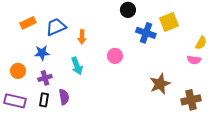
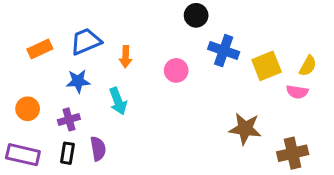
yellow square: (169, 22) -> (267, 66), moved
orange rectangle: (28, 23) -> (40, 49), moved
blue star: (42, 53) -> (78, 81), moved
pink circle: (115, 56) -> (176, 70), moved
brown star: (160, 84) -> (245, 129), turned 30

